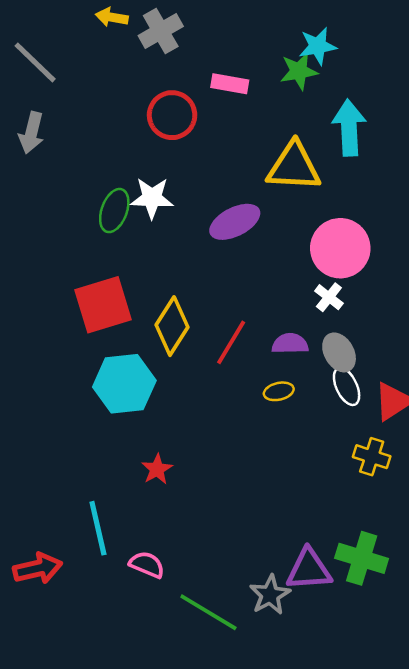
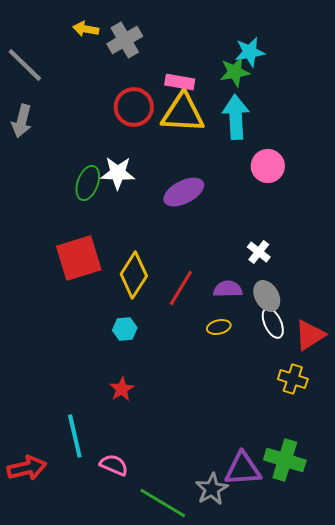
cyan arrow: (349, 128) -> (236, 117), moved
yellow triangle: (294, 167) -> (183, 113), moved
pink circle: (340, 248) -> (268, 166), moved, size x0.7
cyan hexagon: (124, 384) -> (125, 329), moved, size x0.5

